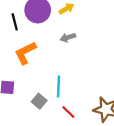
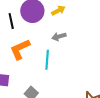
cyan line: (58, 86) -> (47, 60), moved

